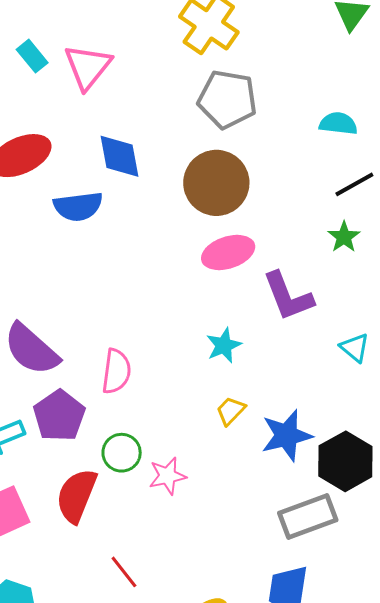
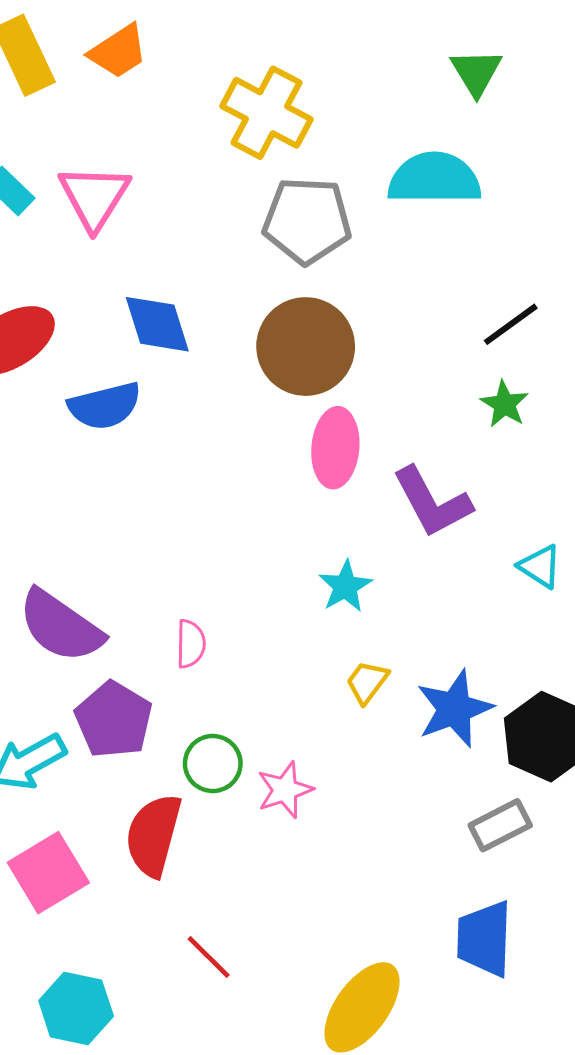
cyan semicircle: (338, 124) -> (434, 179), moved, size x1.6
pink ellipse: (228, 252) -> (335, 448), turned -60
pink semicircle: (116, 371) -> (191, 644), size x0.7
gray rectangle: (308, 517) -> (500, 825), size x0.7
red line: (124, 572) -> (209, 957), moved

